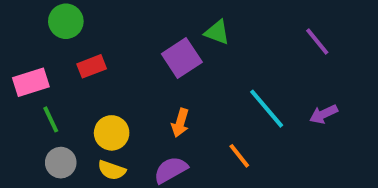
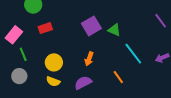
green triangle: (217, 32) -> (114, 30), moved
pink rectangle: (31, 82) -> (14, 35), turned -36
gray circle: (61, 163) -> (19, 76), moved

